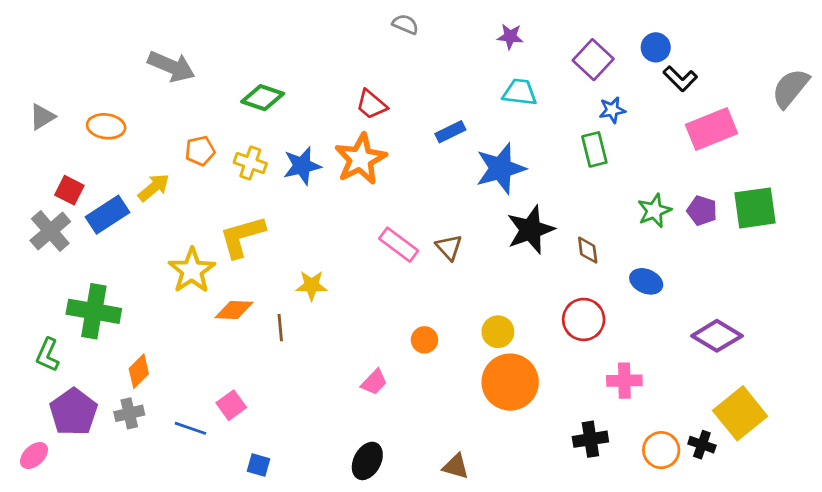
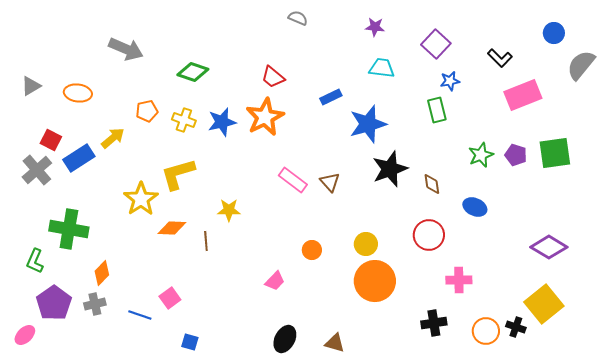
blue circle: (656, 47) -> (554, 33), moved
purple diamond: (717, 336) -> (549, 247), moved
black ellipse: (367, 461) -> (285, 339), moved

